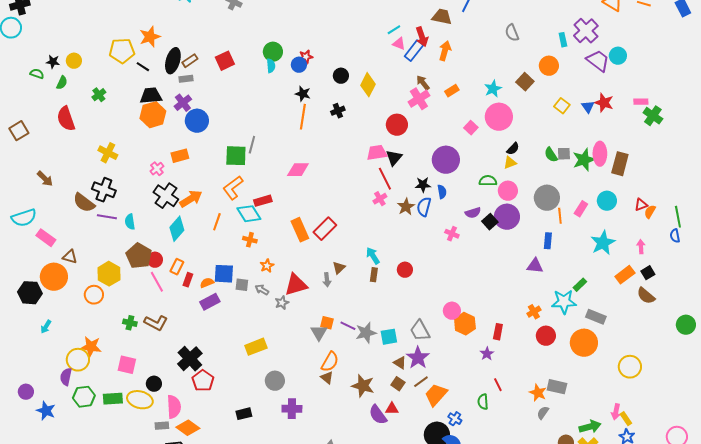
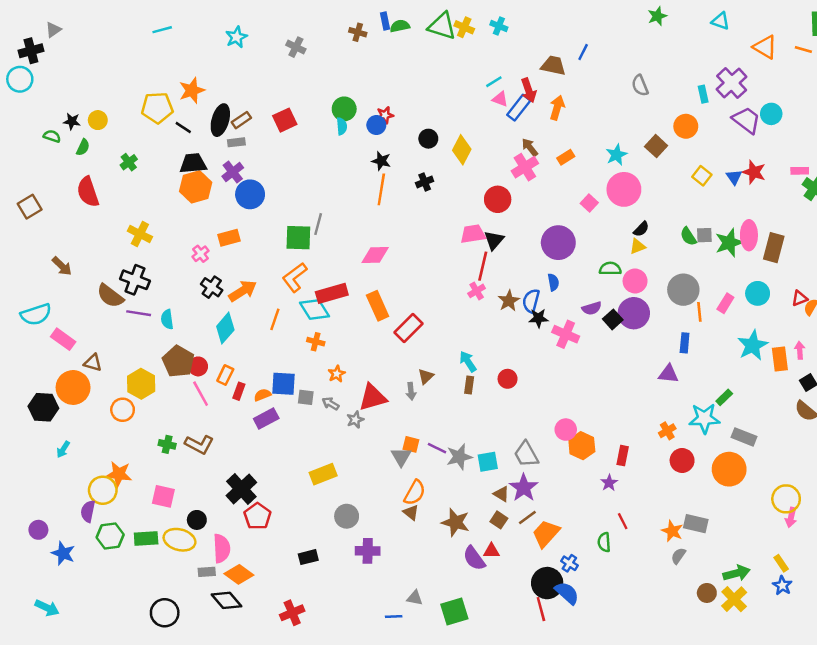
red line: (385, 179) -> (483, 266), turned 40
black star: (423, 185) -> (538, 318), moved
black cross: (166, 196) -> (212, 287), size x0.7
red rectangle: (263, 201) -> (332, 293), size x1.4
orange rectangle: (300, 230) -> (378, 306), moved
pink cross: (452, 234) -> (566, 334), size x1.5
orange rectangle: (625, 275) -> (780, 359), moved, turned -60
pink arrow: (616, 412) -> (791, 517), moved

